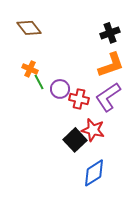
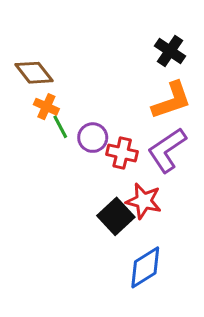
brown diamond: (29, 28) -> (34, 73), moved
black cross: (110, 33) -> (170, 51), turned -36

